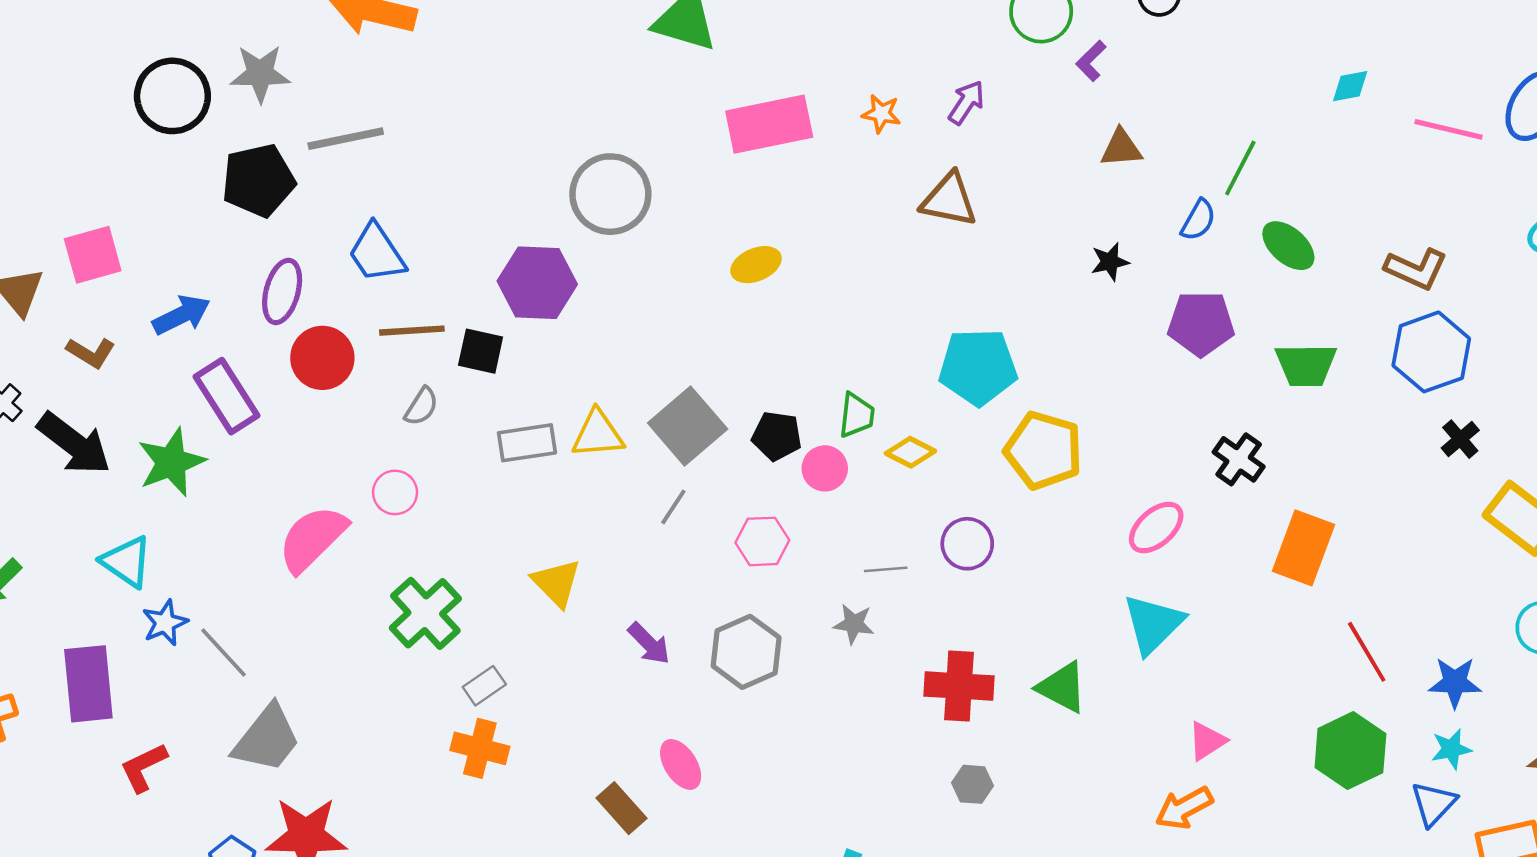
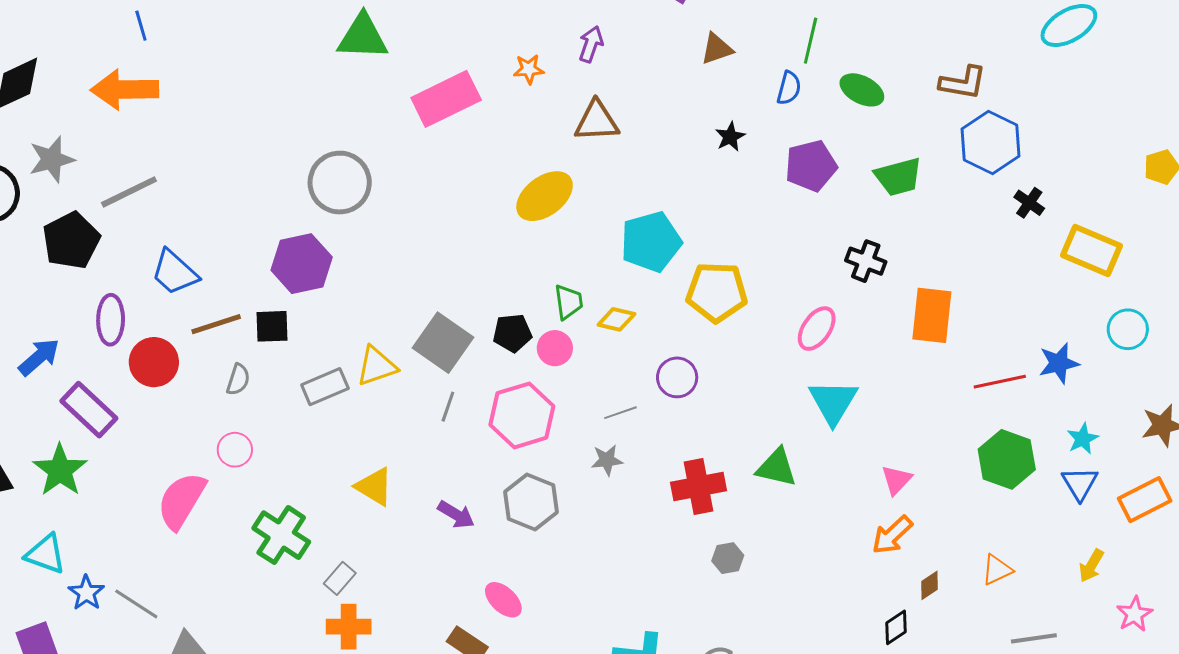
yellow ellipse: (756, 265) -> (545, 196), moved, size x1.5
pink hexagon: (762, 541) -> (522, 415), size x1.6
red line: (1367, 652) -> (1000, 382), turned -57
blue star: (1455, 682) -> (1059, 363), moved

